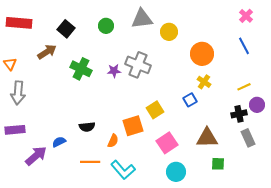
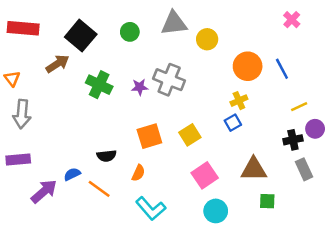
pink cross: (246, 16) -> (292, 20), moved
black square: (66, 29) -> (81, 36), size x1.4
blue line: (244, 46) -> (282, 69), moved
yellow cross: (204, 82) -> (239, 101), moved, turned 32
orange square: (133, 126) -> (149, 136), moved
orange line: (90, 162) -> (99, 189), moved, turned 36

